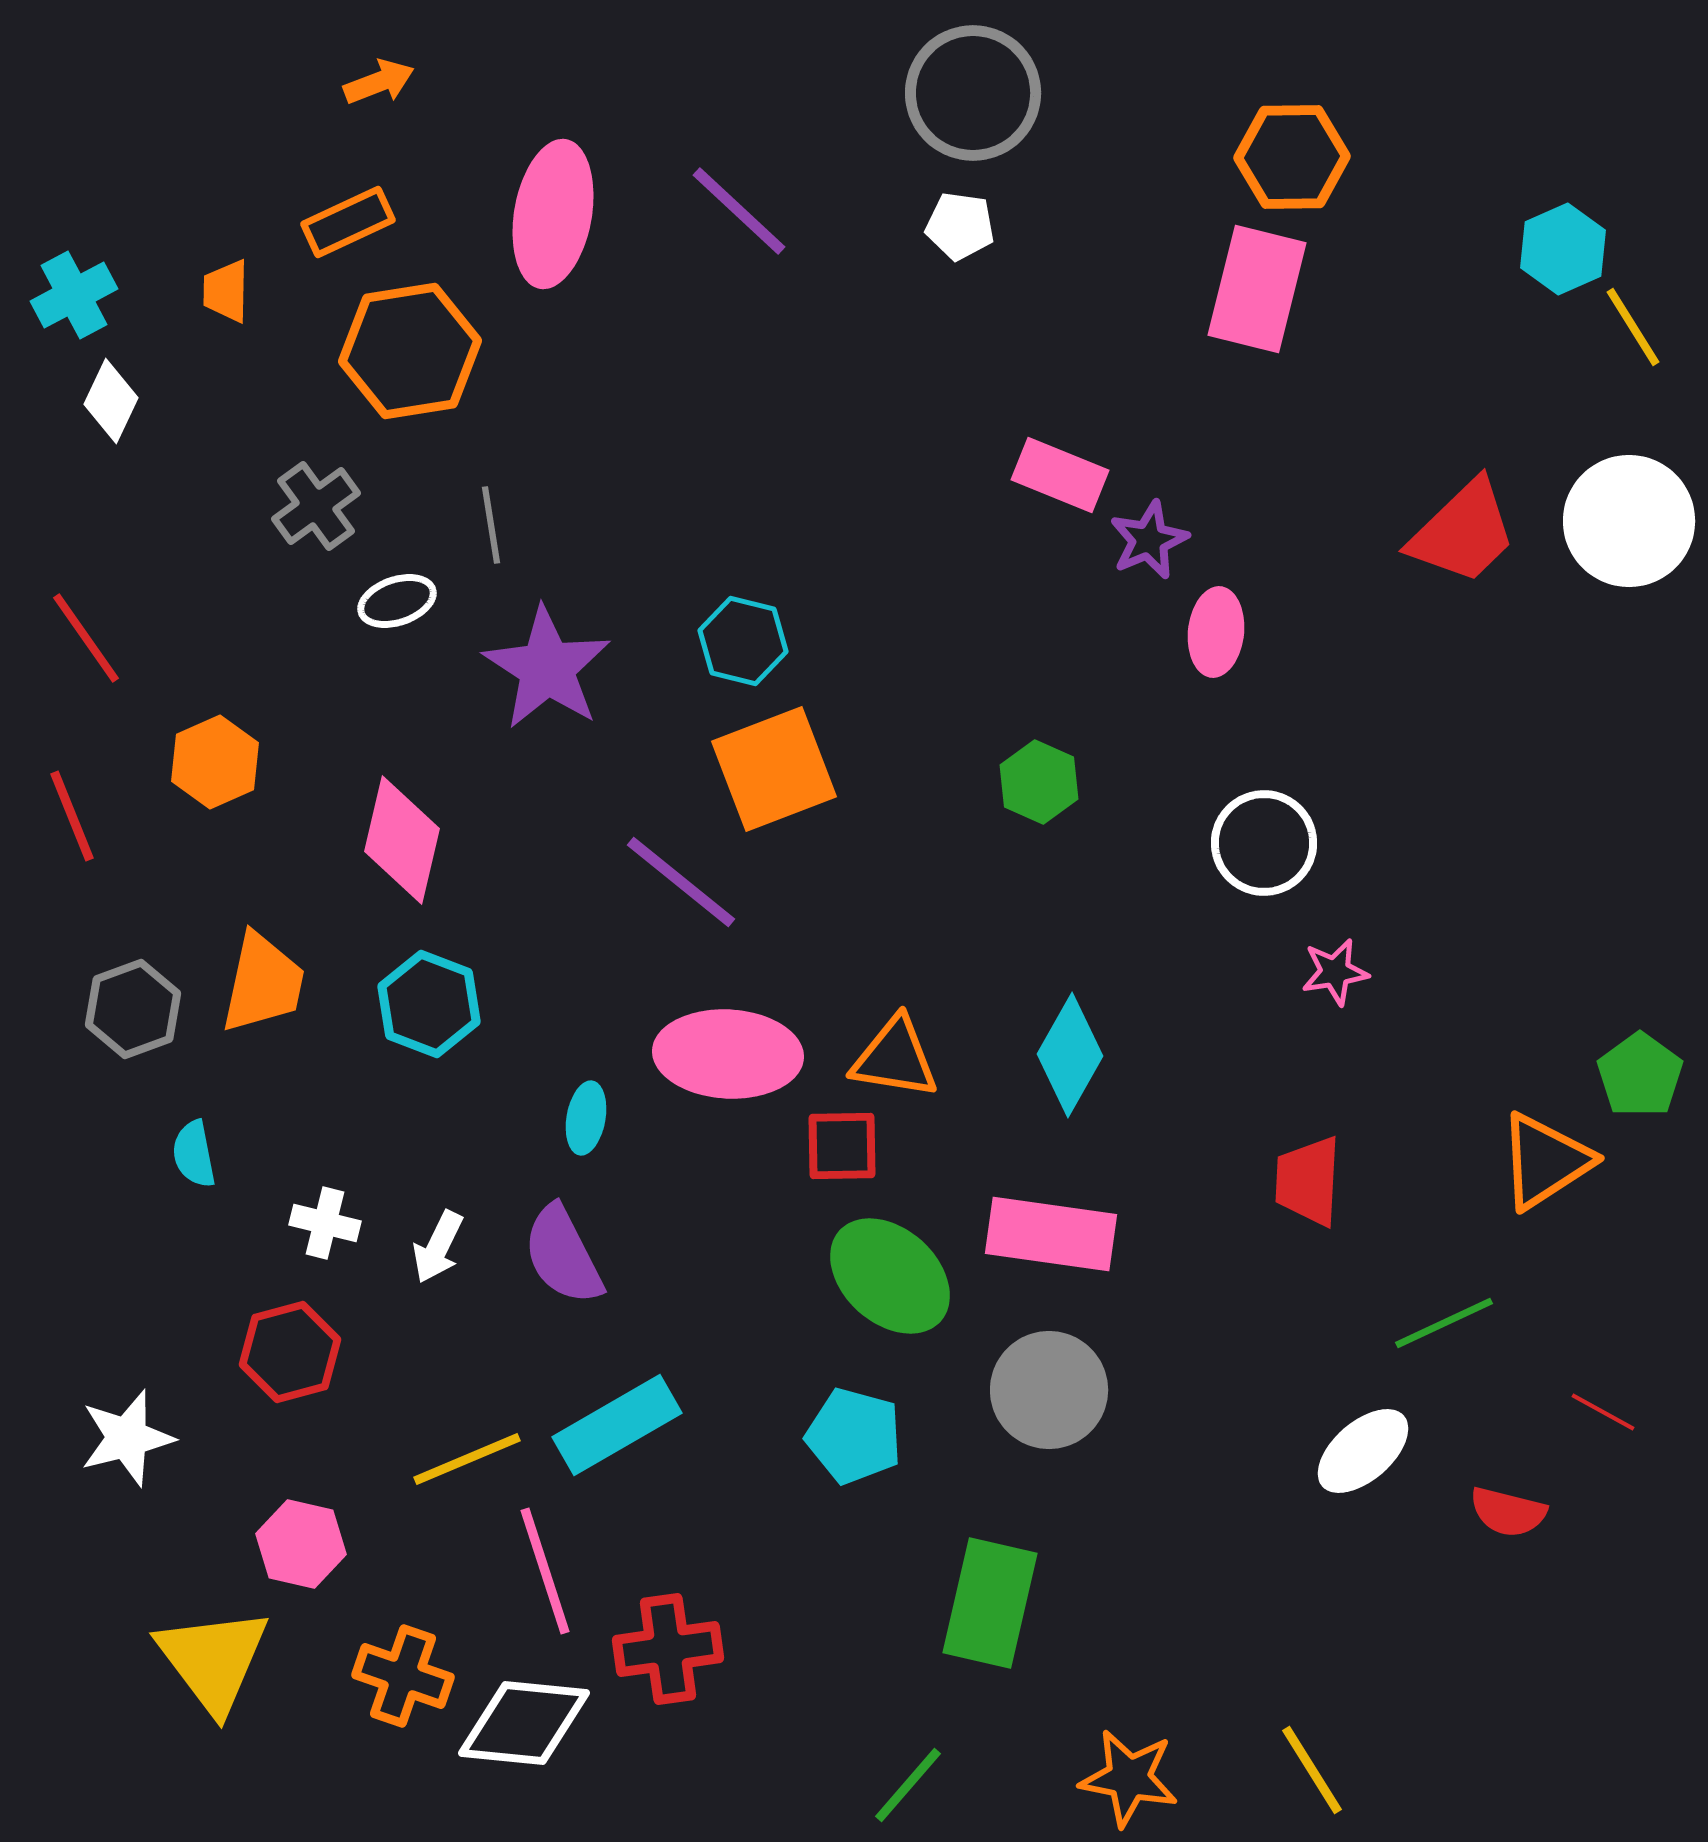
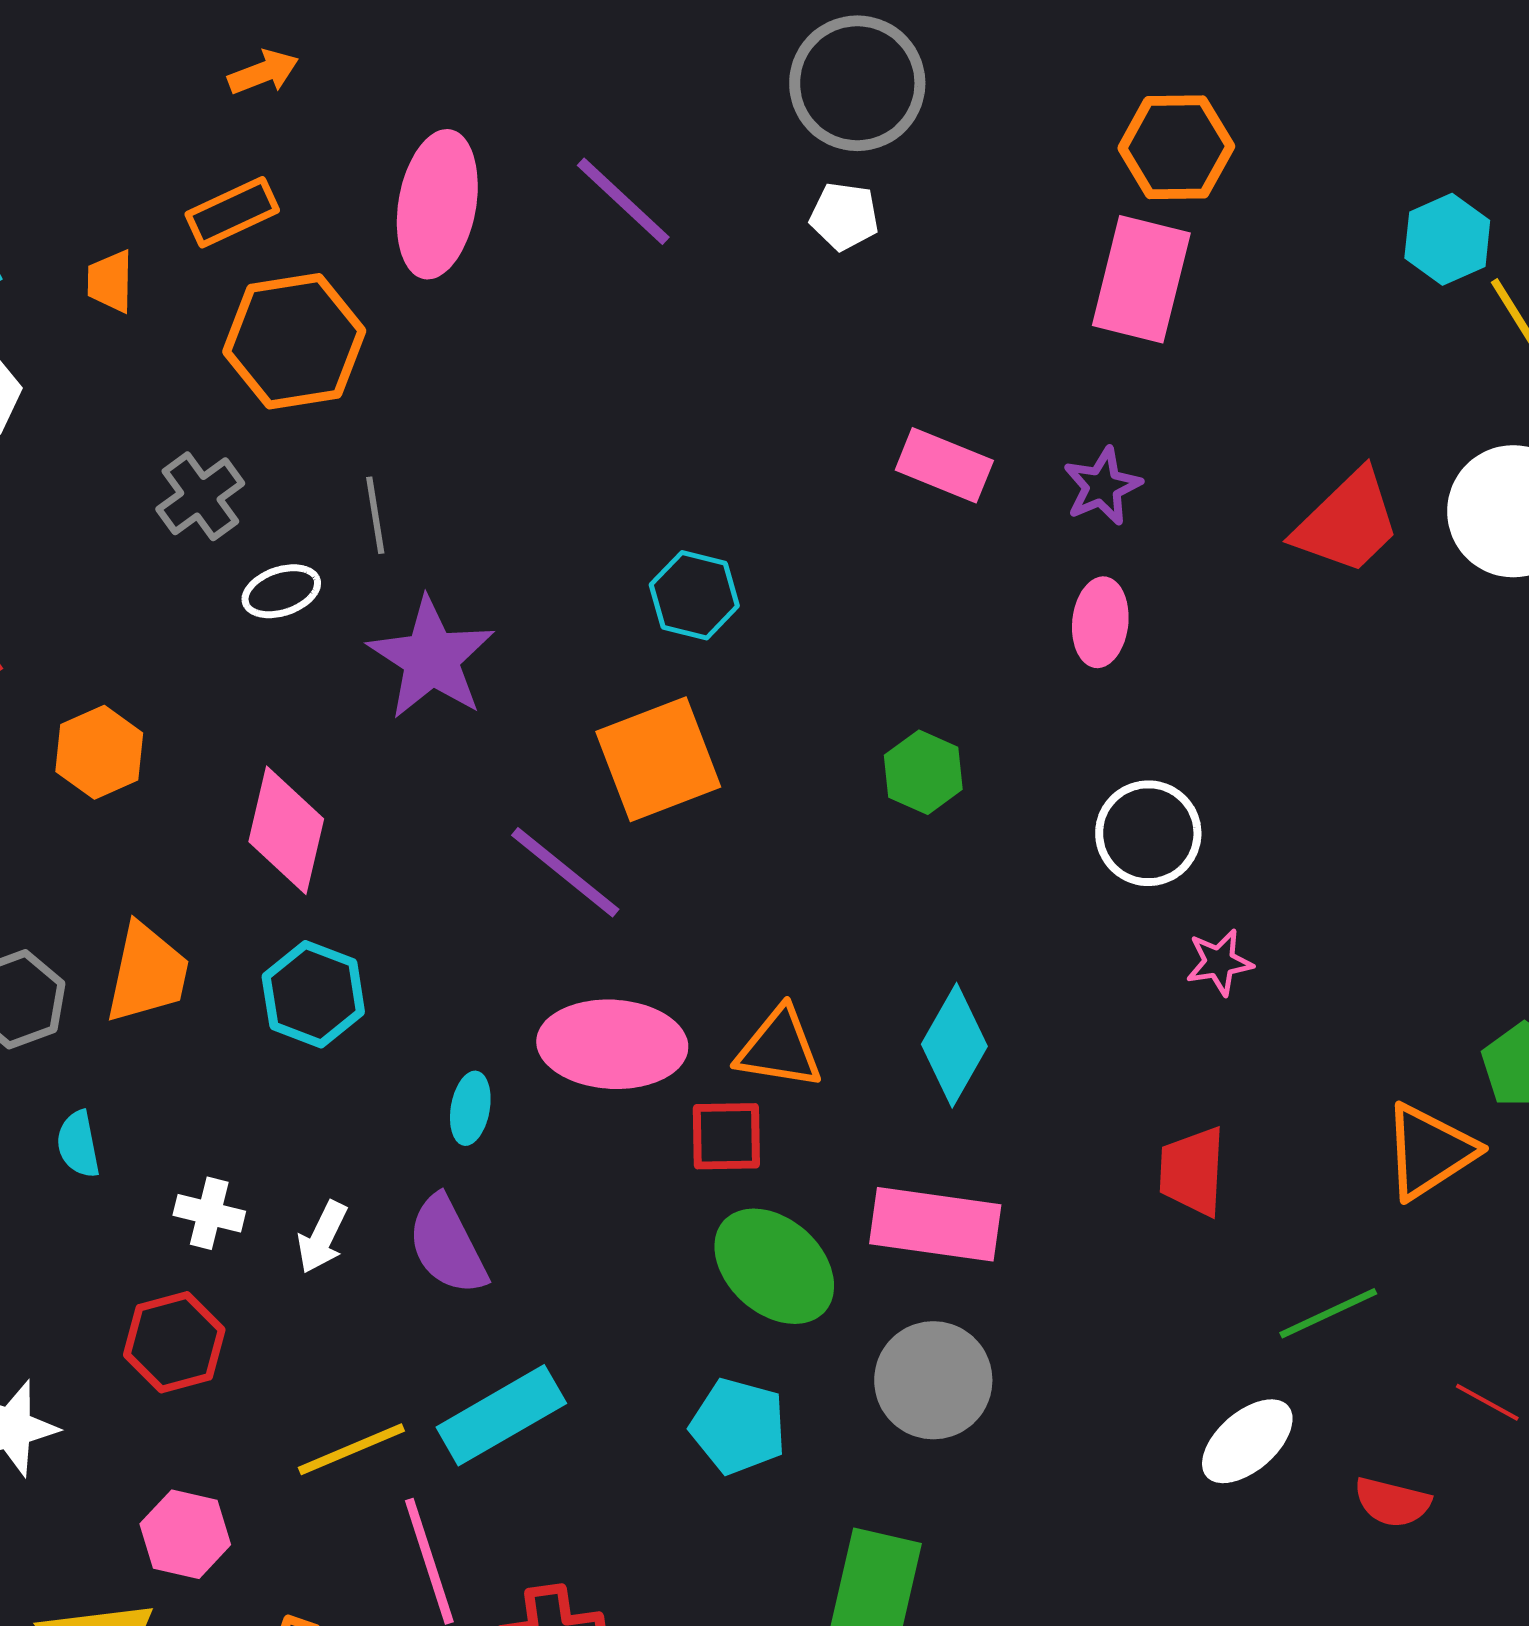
purple star: (1149, 540) -> (1102, 486), moved
cyan hexagon: (743, 641) -> (694, 595), moved

